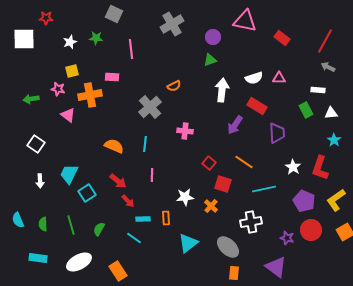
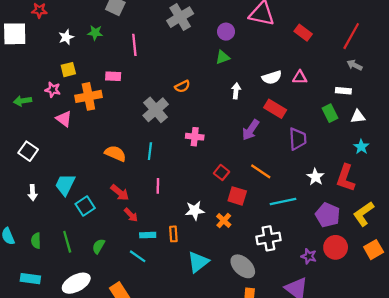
white arrow: (222, 90) -> (236, 91), size x0.6

